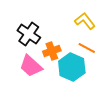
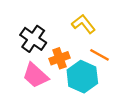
yellow L-shape: (85, 21) -> (84, 24), moved

